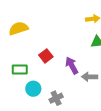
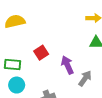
gray arrow: (90, 77) -> (85, 78), turned 119
cyan circle: (33, 89) -> (17, 85), moved

